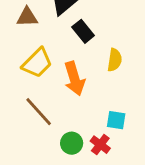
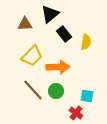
yellow semicircle: (115, 60) -> (86, 42), moved
orange arrow: (74, 79) -> (58, 67), turned -75
green circle: (72, 143) -> (56, 91), moved

